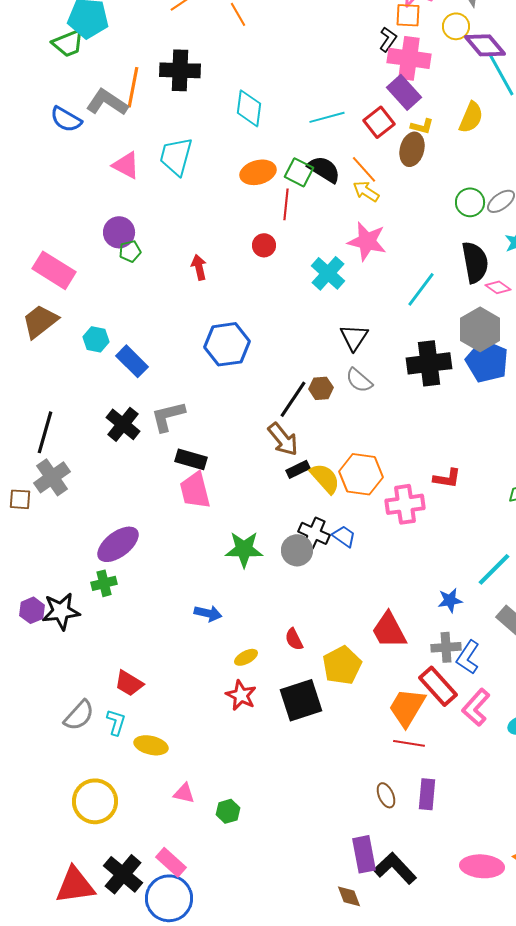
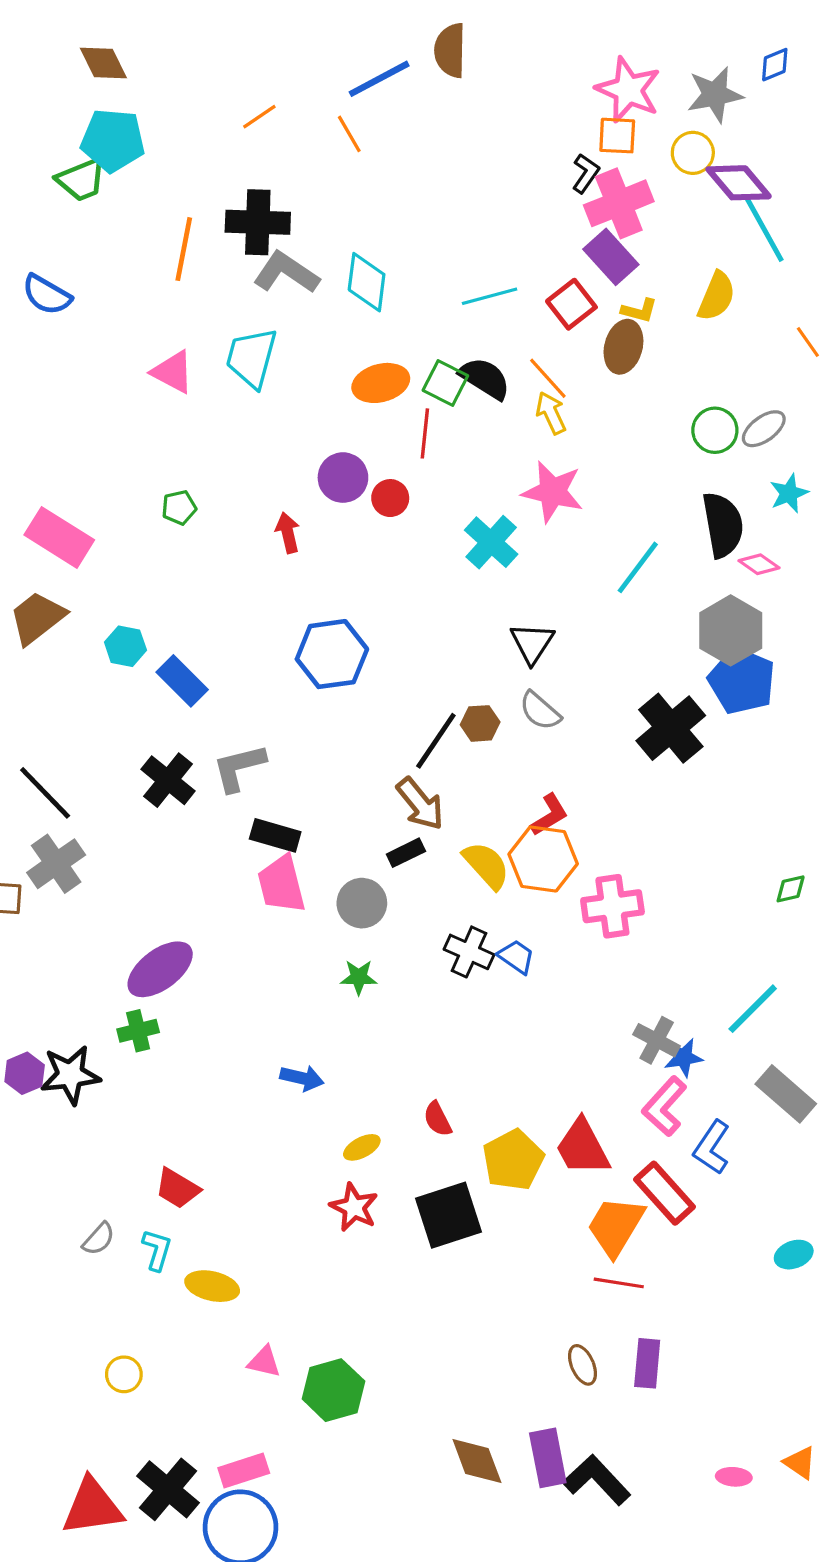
pink cross: (409, 58) -> (619, 203), turned -30
gray L-shape: (107, 102) -> (286, 273), moved
blue semicircle: (66, 119) -> (47, 295), moved
yellow arrow: (366, 191) -> (551, 413), turned 32
purple circle: (119, 232) -> (343, 478), moved
black cross: (429, 363) -> (671, 728), moved, turned -33
black line: (45, 432) -> (45, 793), turned -60
black rectangle: (298, 469) -> (406, 853), moved
red L-shape: (447, 478) -> (549, 815), moved, turned -40
green star: (244, 549) -> (359, 977), size x0.6
gray circle: (297, 550) -> (362, 903), moved
red trapezoid: (389, 630) -> (583, 1147), moved
gray cross: (446, 647) -> (657, 1040), moved, turned 32
pink L-shape: (476, 707) -> (664, 1106), moved
gray semicircle: (79, 715) -> (99, 1239), size x0.7
yellow circle: (95, 801) -> (124, 1374), size x0.5
green hexagon: (228, 811) -> (333, 1390), size x1.6
pink rectangle: (171, 862) -> (244, 1470), turned -60
pink ellipse: (482, 866) -> (734, 1477), size x0.5
brown diamond: (349, 896) -> (477, 1461), moved, size x1.4

